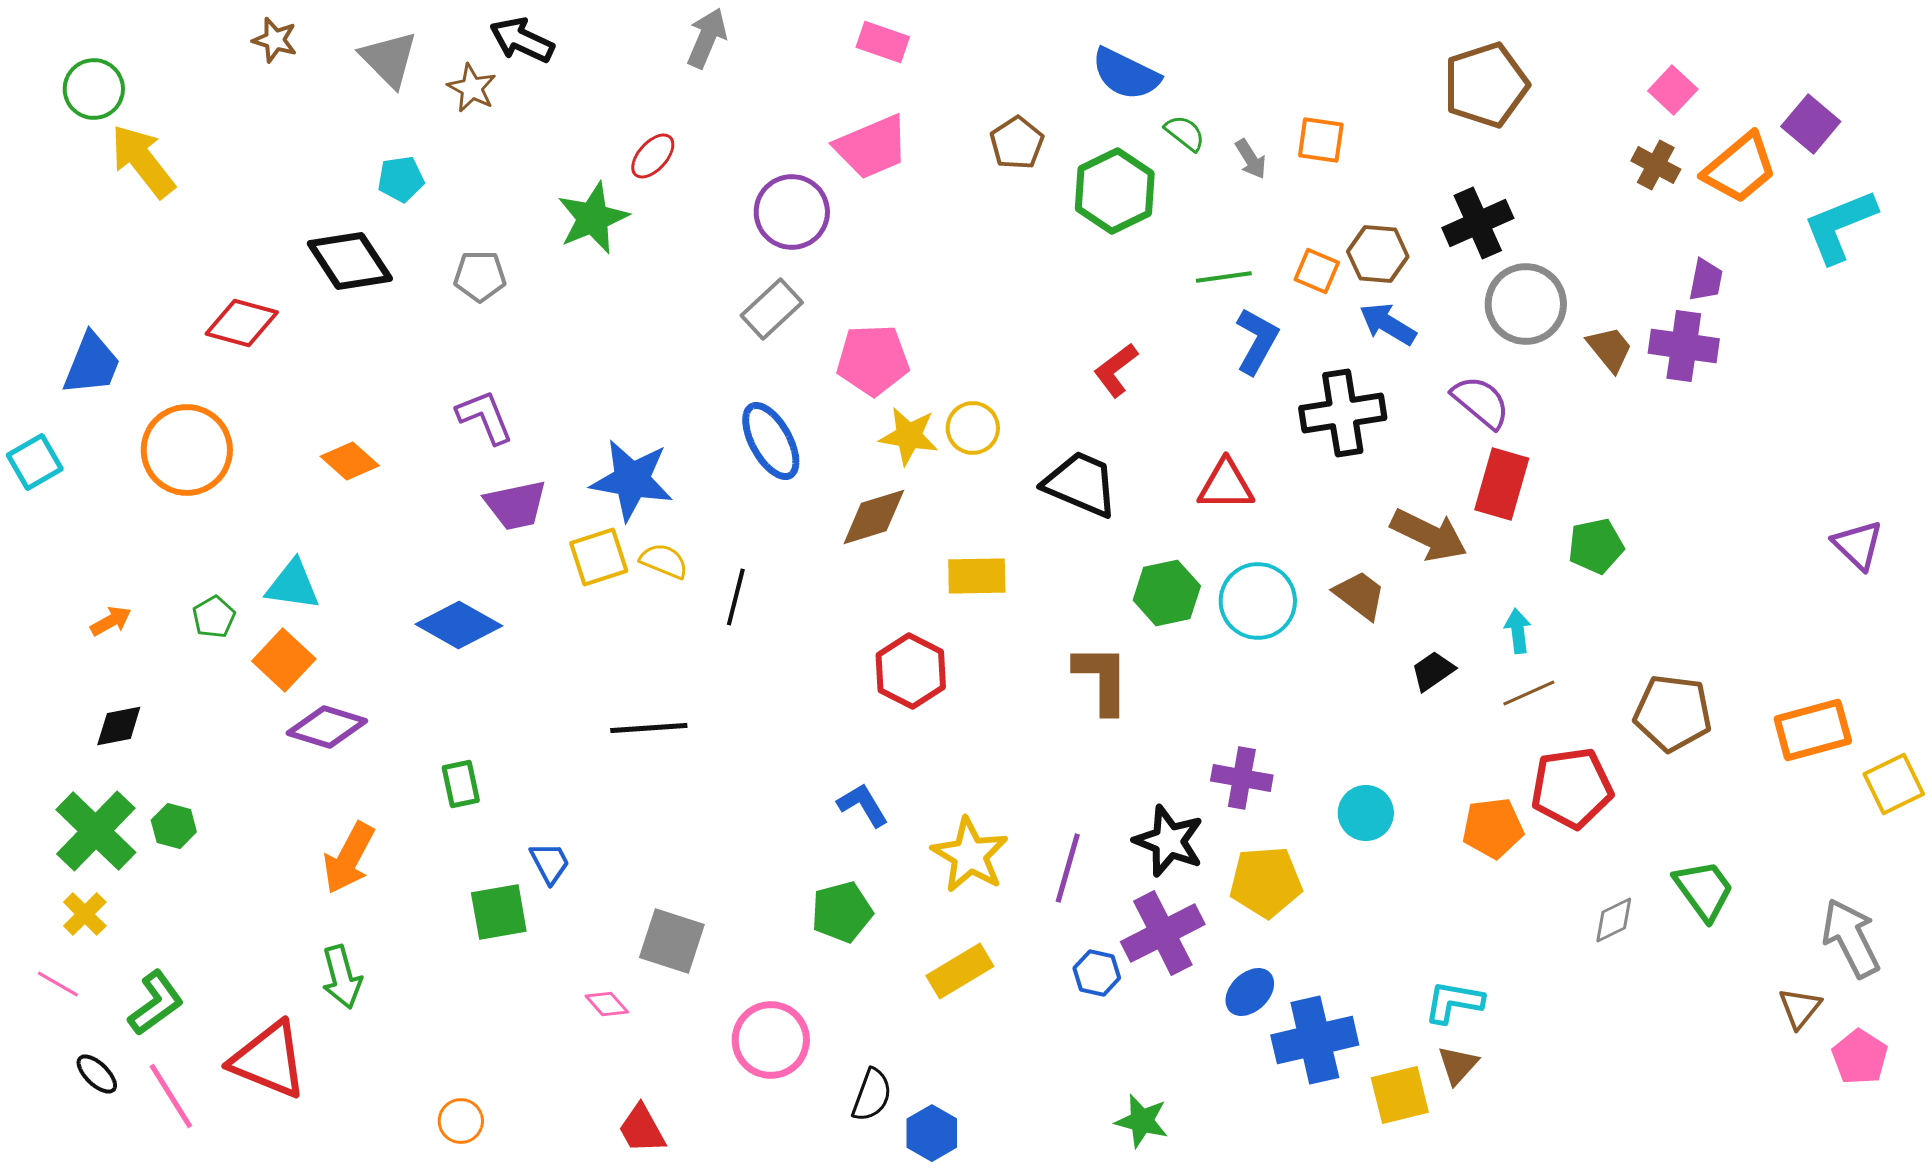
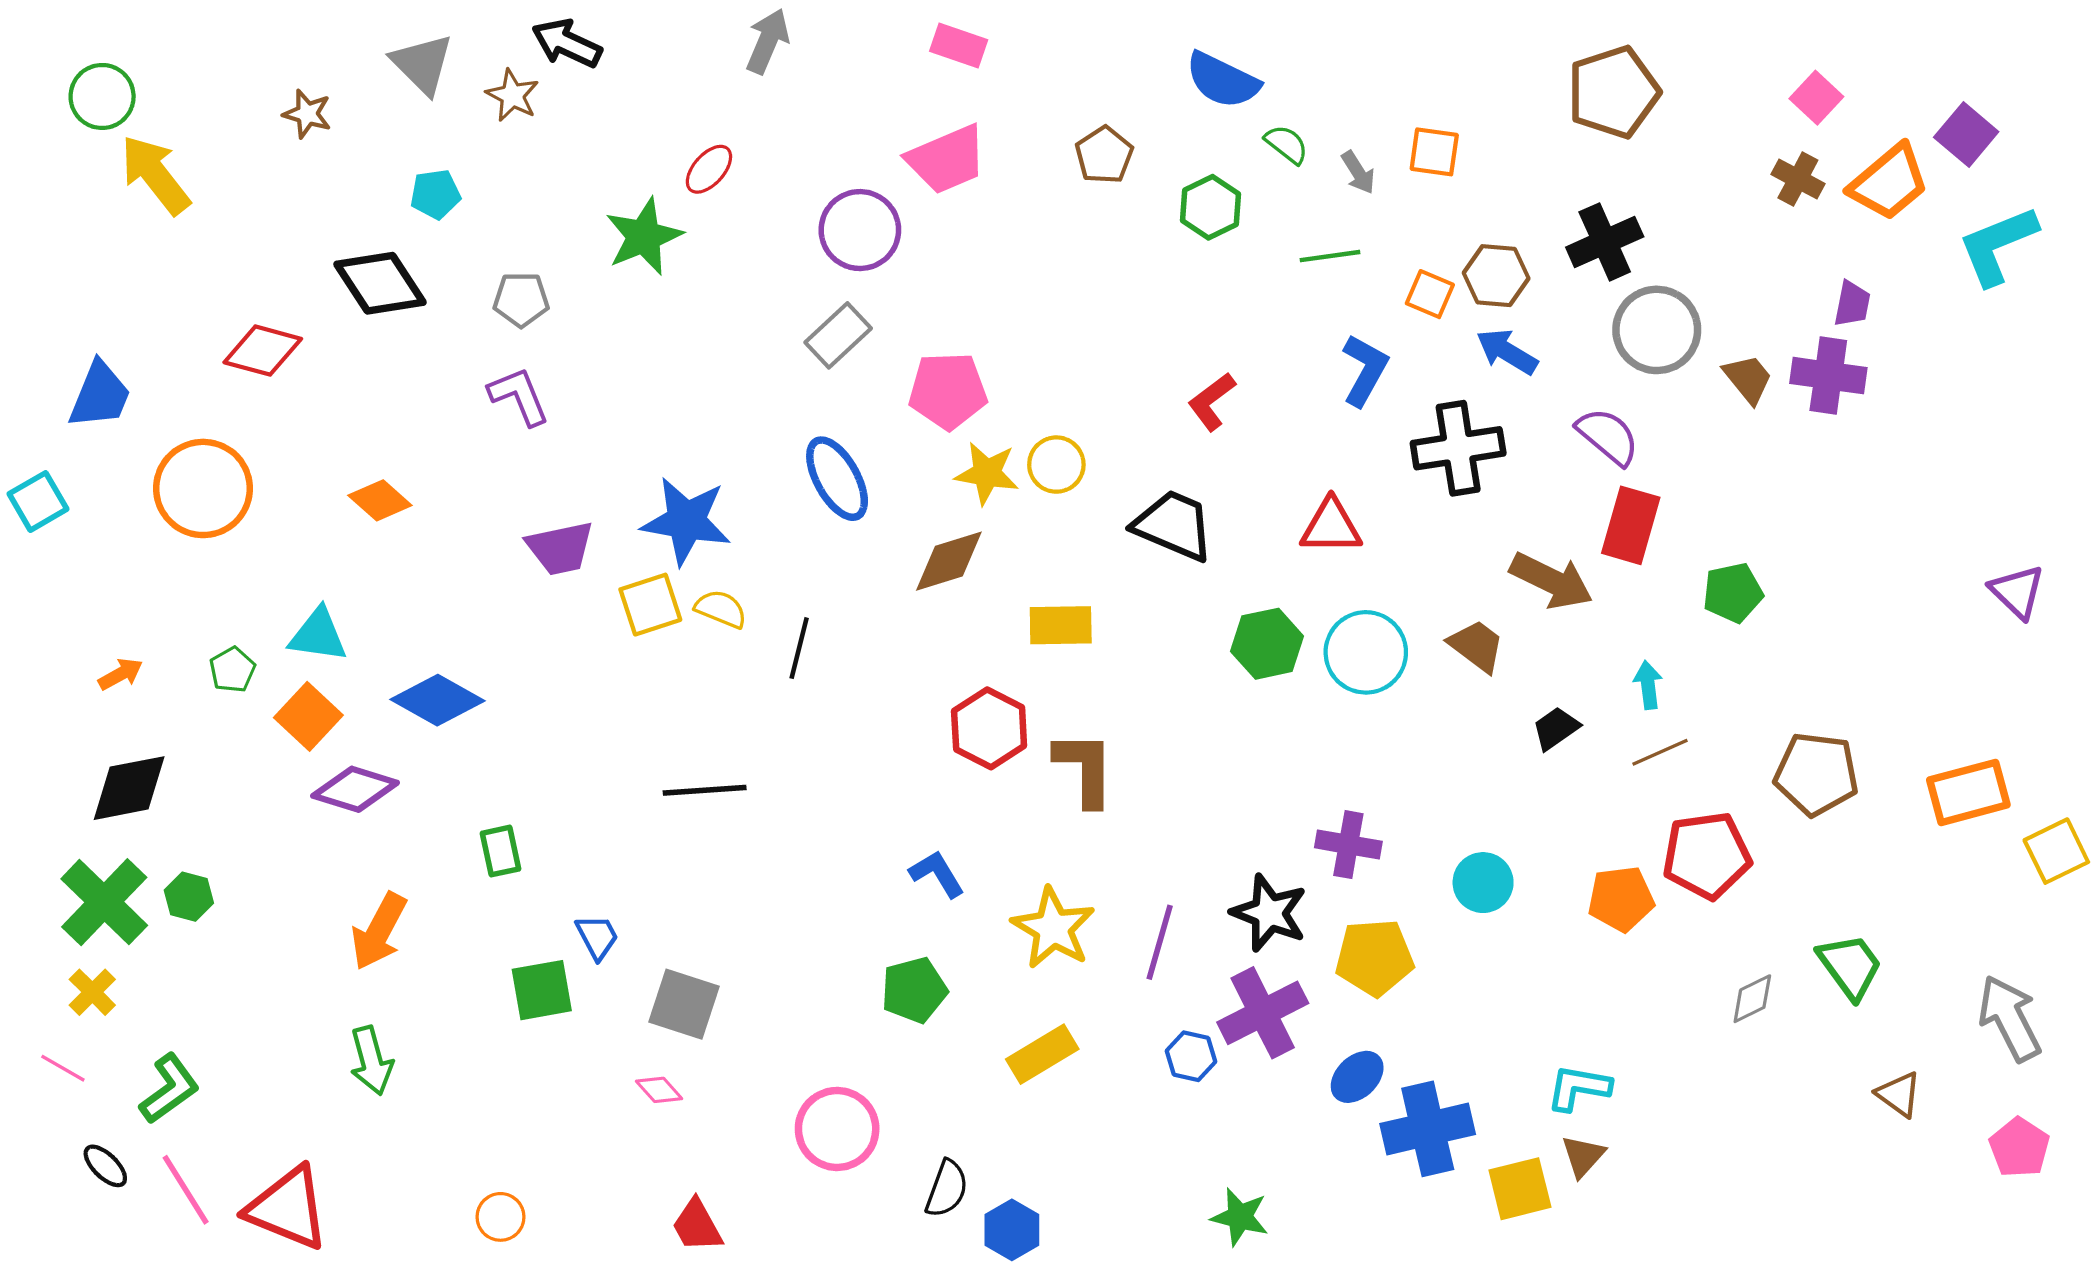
brown star: (275, 40) -> (307, 114), moved
green hexagon: (1115, 191) -> (1211, 207), size x0.7
green line: (1224, 277) -> (1330, 256), moved
purple L-shape: (485, 417) -> (519, 396), moved
blue diamond: (459, 625) -> (438, 700), moved
brown L-shape: (1102, 679) -> (1085, 769), moved
black diamond: (119, 726) -> (129, 788), size x1.5
gray square: (672, 941) -> (684, 1004), moved
brown triangle: (1800, 1008) -> (1899, 1094), moved, turned -33
red triangle: (269, 1060) -> (288, 1208), moved

